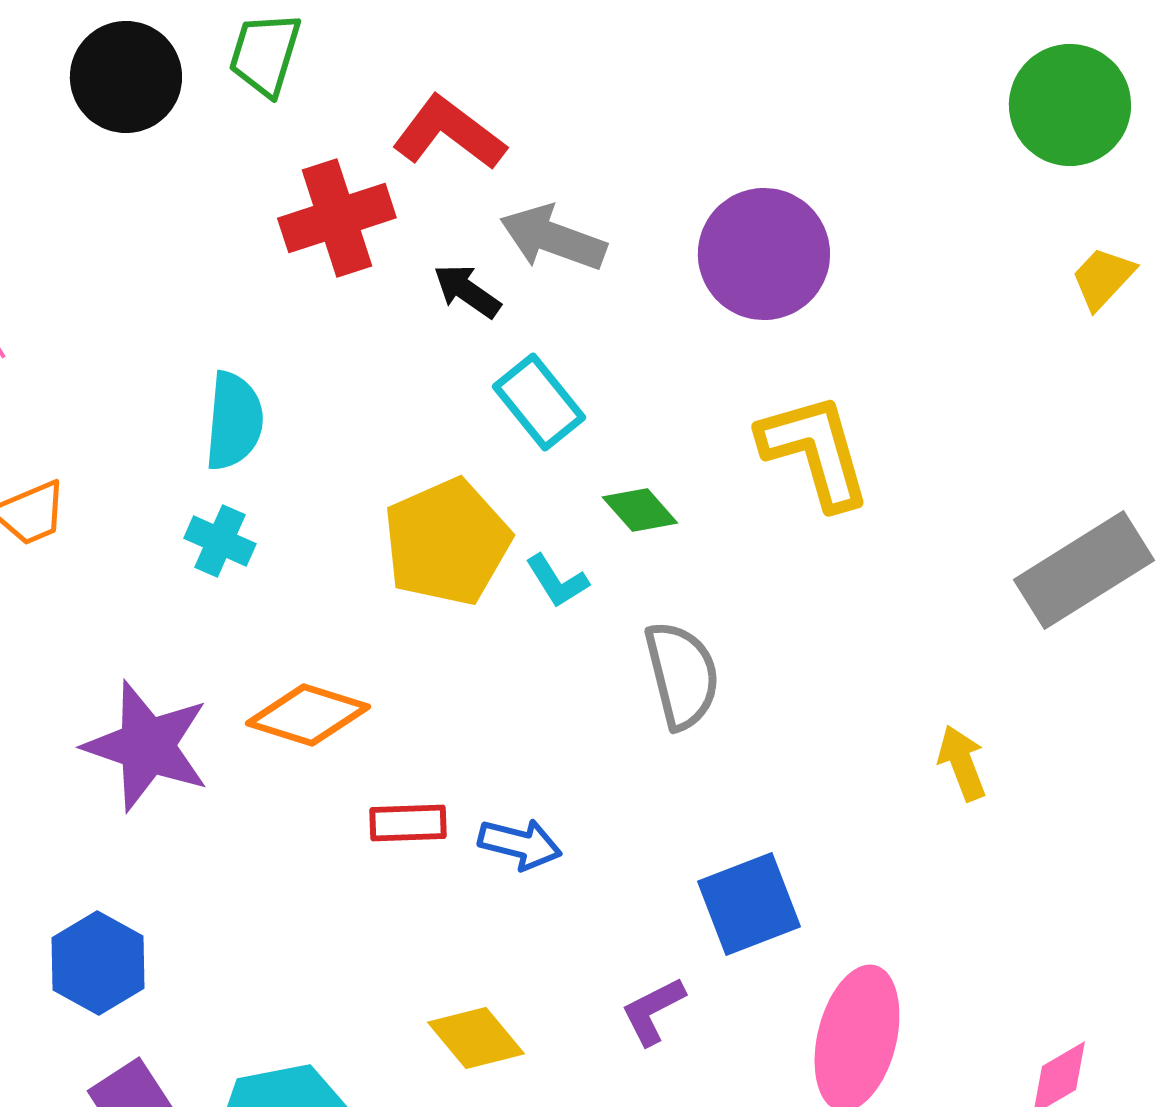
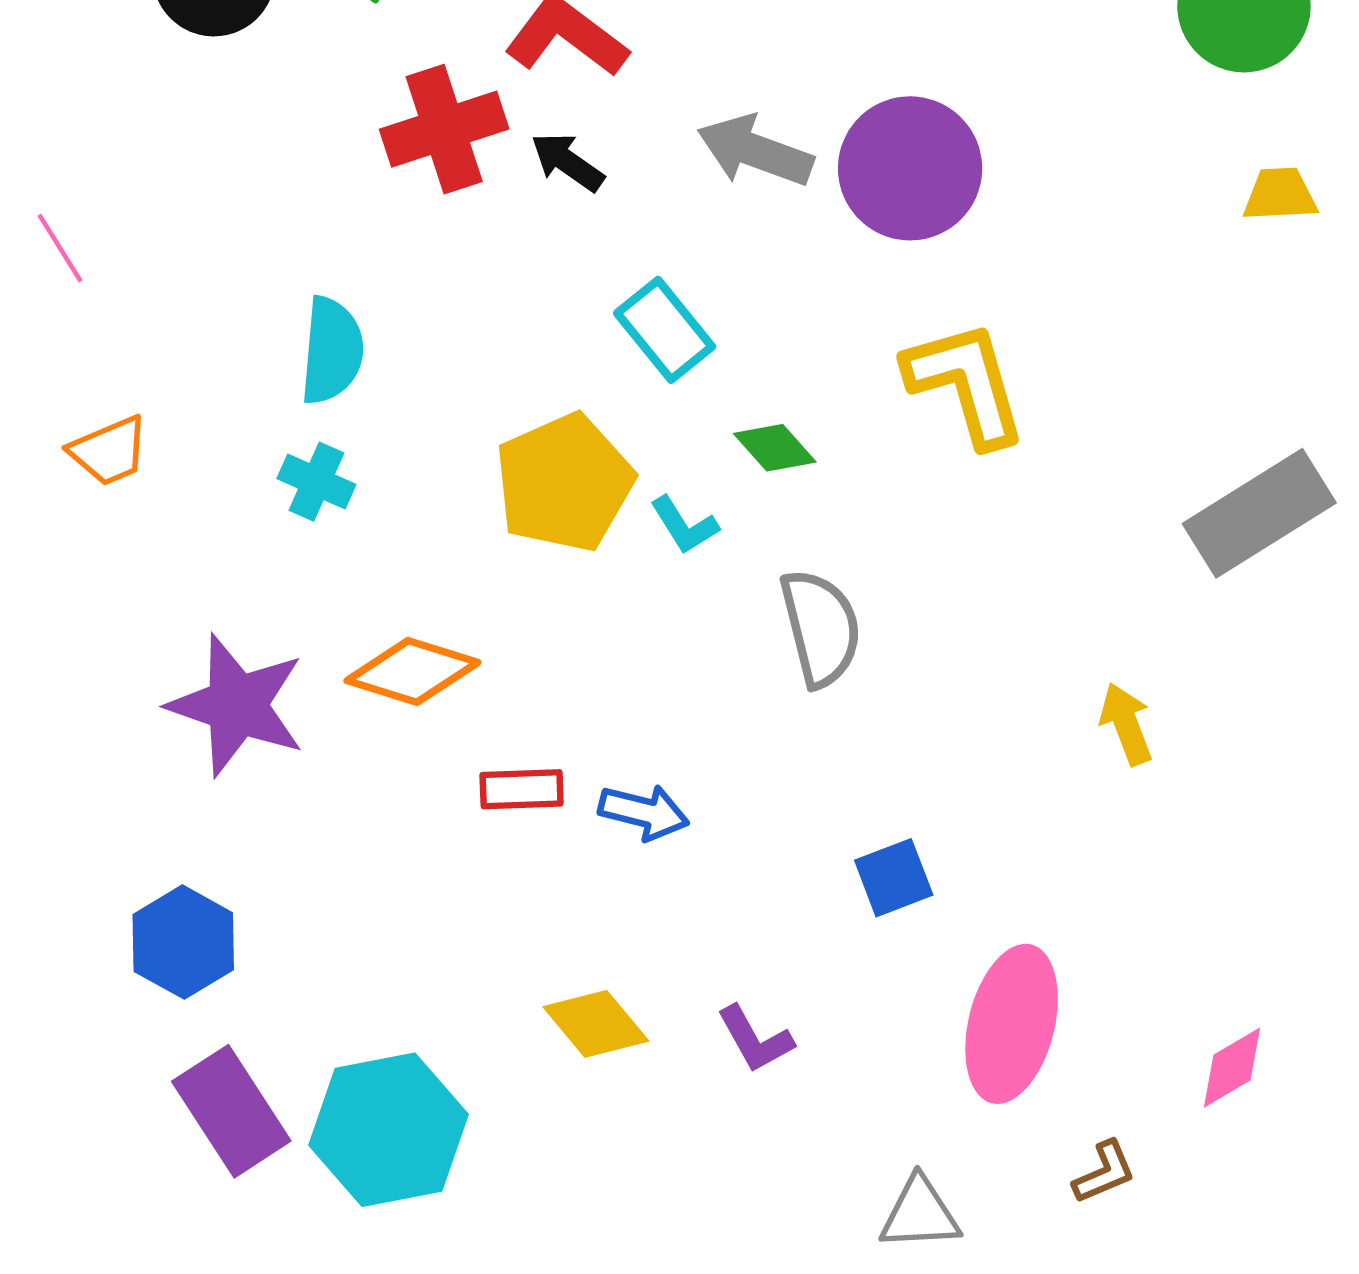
gray arrow: (553, 238) -> (755, 151), moved
yellow trapezoid: (1103, 278) -> (1280, 195), turned 44
black arrow: (467, 291) -> (567, 162), moved
blue square: (749, 904) -> (894, 878), size x0.7
purple L-shape: (653, 1011) -> (755, 1039), moved, turned -92

